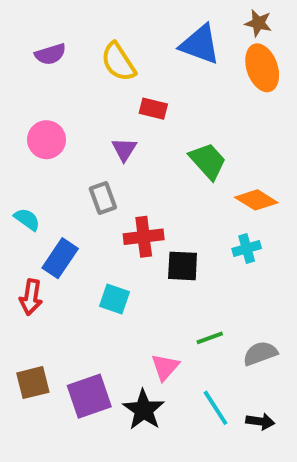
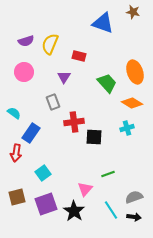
purple semicircle: (50, 54) -> (26, 41), moved
yellow semicircle: (118, 62) -> (50, 44), moved, turned 55
orange ellipse: (262, 68) -> (135, 72), moved
cyan square: (114, 299) -> (43, 173), moved, turned 35
gray semicircle: (260, 353) -> (134, 197), moved

